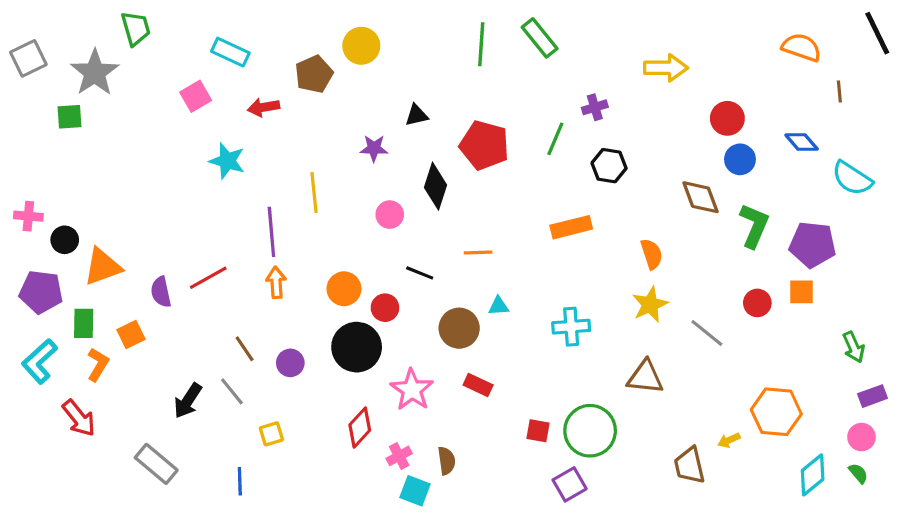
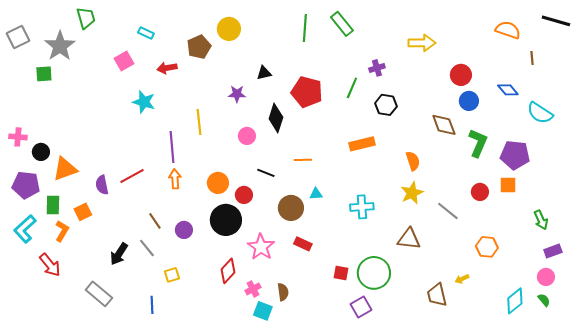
black line: (877, 33) -> (556, 21), turned -48
cyan rectangle: (230, 52) -> (146, 33), size x0.7
orange hexagon: (776, 412) -> (487, 247), moved, size x0.7

